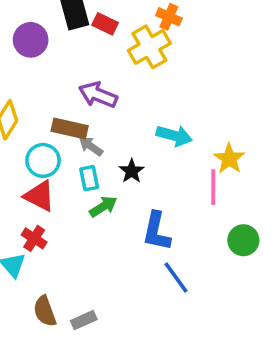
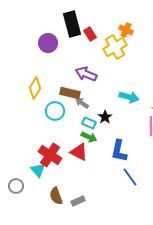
red rectangle: (105, 24) -> (90, 34), turned 32
cyan rectangle: (89, 178) -> (89, 123), moved, turned -56
red triangle: (39, 196) -> (79, 152), moved
green arrow: (103, 207) -> (89, 137), turned 56
red cross: (34, 238) -> (50, 155), size x1.6

